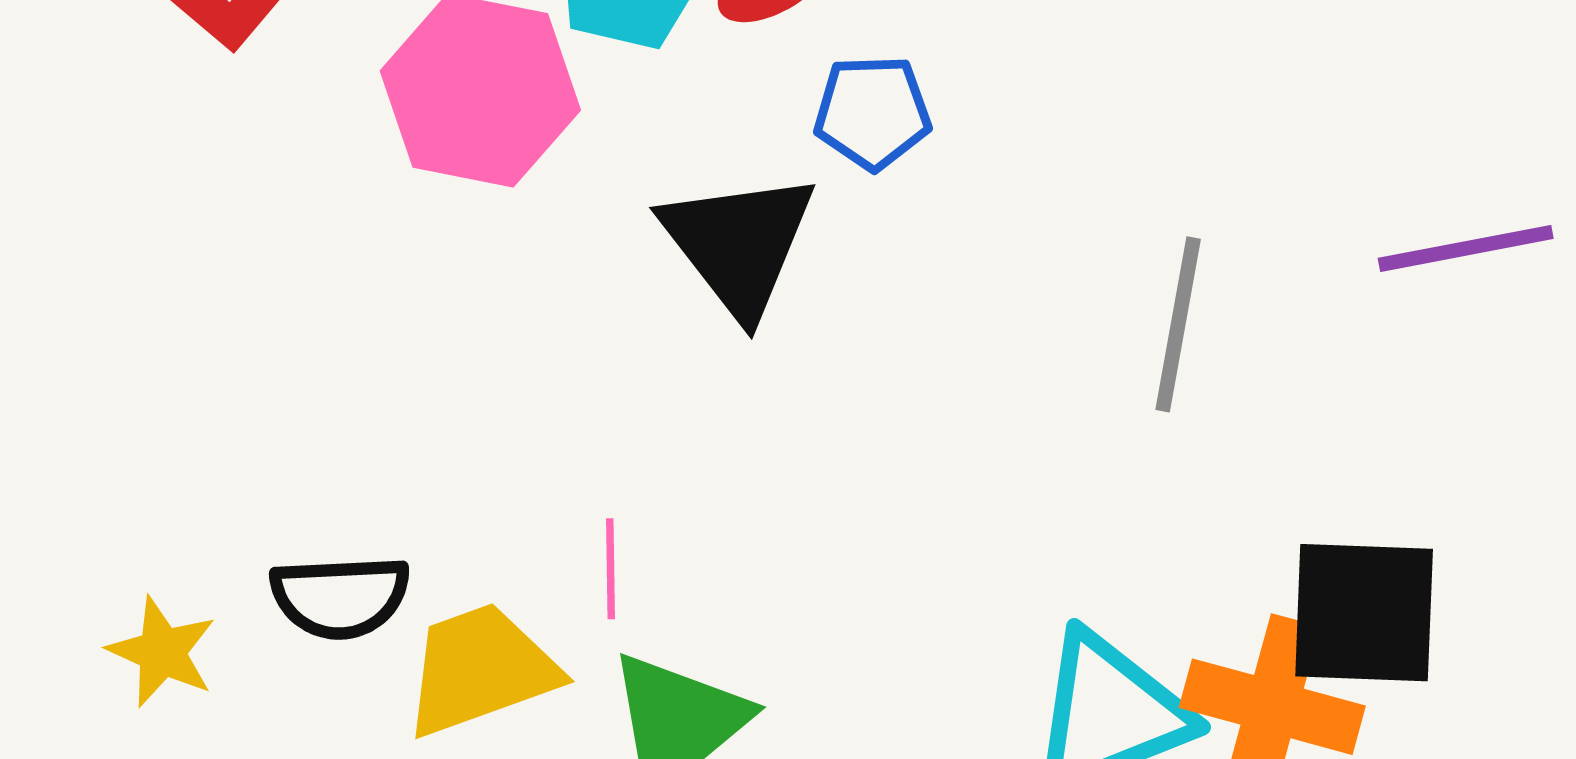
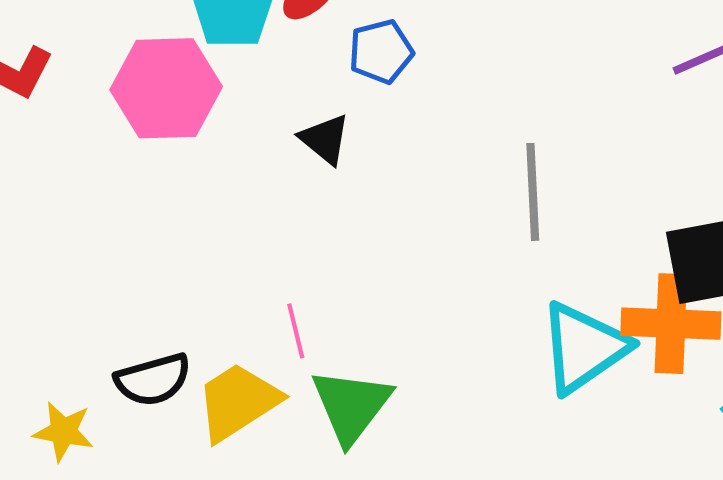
black triangle: (739, 244) -> (325, 139), size x0.6
gray line: (1178, 324) -> (533, 192), moved

